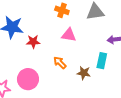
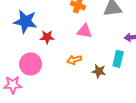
orange arrow: (60, 63) -> (74, 60), turned -64
pink circle: (28, 79) -> (31, 64), moved

